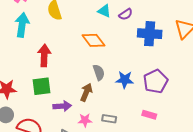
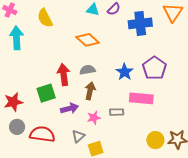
red arrow: (44, 55) -> (64, 75), moved
gray semicircle: (99, 72) -> (87, 70), moved, turned -70
blue star: (125, 80) -> (125, 72), turned -30
pink rectangle: (149, 115) -> (141, 98), moved, size x1.6

